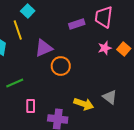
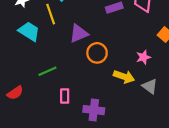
pink star: (105, 48) -> (143, 57), moved
yellow arrow: (84, 104) -> (124, 77), moved

